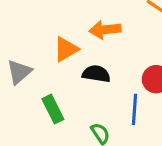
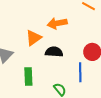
green rectangle: (53, 109) -> (28, 77), turned 30

